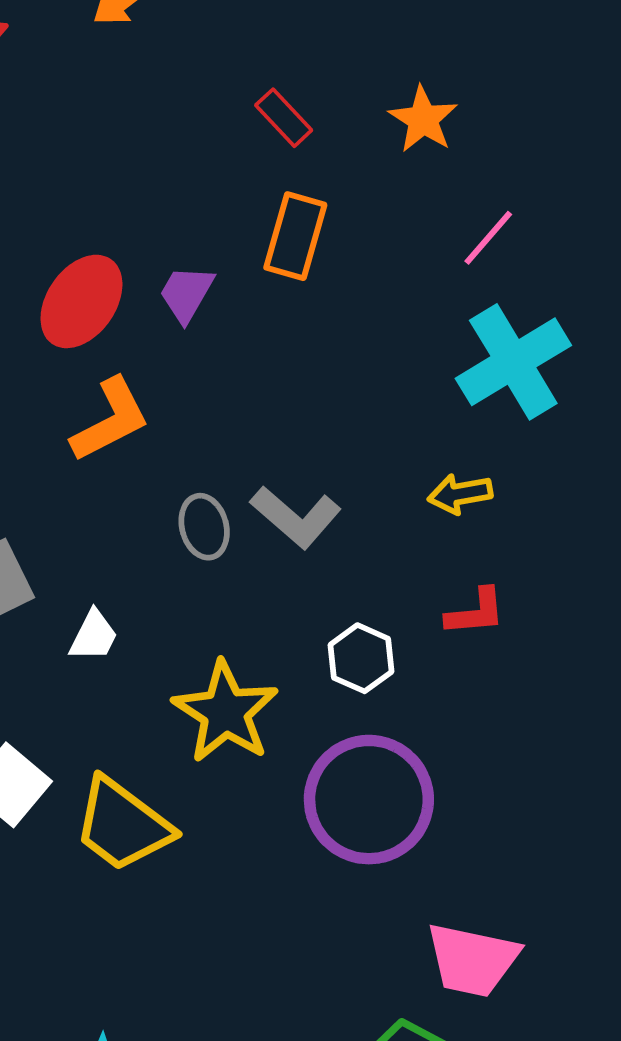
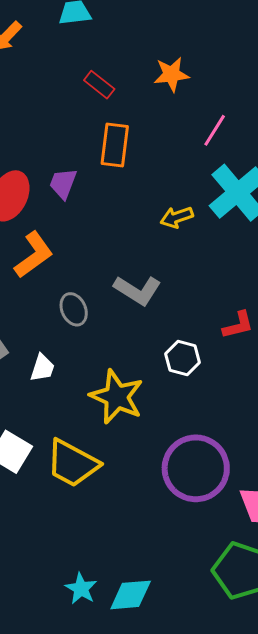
orange star: (423, 119) -> (171, 74), turned -30
yellow arrow: (460, 494) -> (177, 217), moved
gray ellipse: (204, 527) -> (74, 309), moved
purple circle: (369, 800) -> (196, 468), moved

